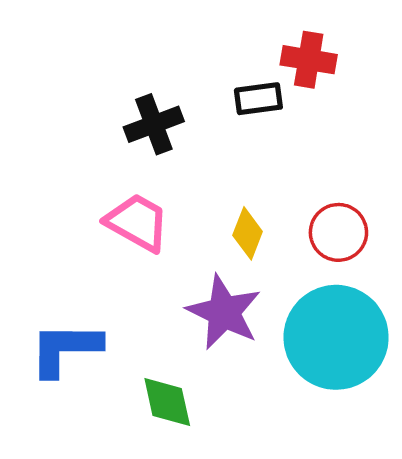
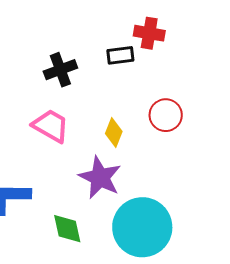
red circle: (338, 232) -> (166, 115), moved
cyan circle: (336, 337) -> (142, 227), moved

